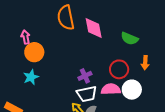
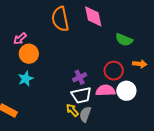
pink diamond: (94, 28) -> (93, 16), moved
pink arrow: (25, 37) -> (20, 39), turned -120
orange arrow: (145, 63) -> (140, 64), turned -88

